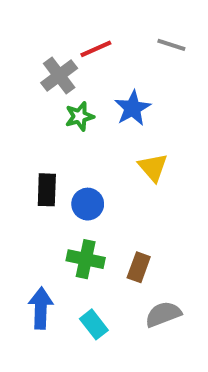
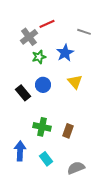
gray line: (171, 45) -> (84, 32), moved
black rectangle: (47, 190) -> (23, 93), turned -42
blue circle: (88, 204) -> (43, 85), moved
gray semicircle: (163, 314) -> (76, 168), moved

